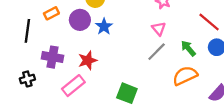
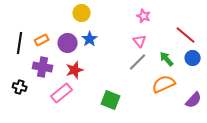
orange rectangle: (51, 13) -> (42, 40), moved
purple circle: (80, 20) -> (68, 43), moved
black cross: (27, 79) -> (20, 87), turned 32

